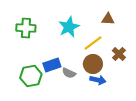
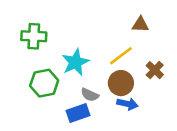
cyan star: (69, 27) -> (75, 62), moved
blue rectangle: (52, 65) -> (78, 113), moved
green hexagon: (31, 76) -> (44, 83), moved

